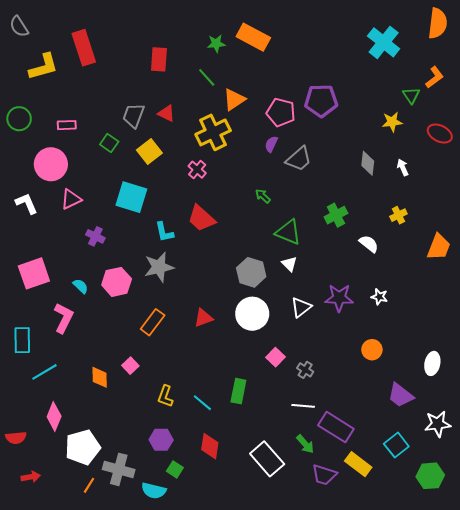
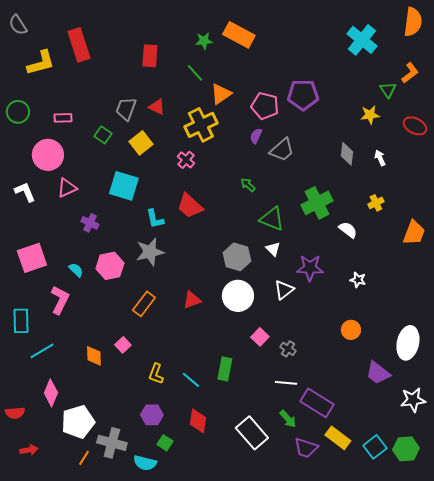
green cross: (336, 215) -> (317, 203), size x1.4
purple star: (339, 298) -> (310, 268), moved
white ellipse: (432, 363) -> (408, 343), size x1.5
cyan square: (396, 445) -> (375, 447), moved

